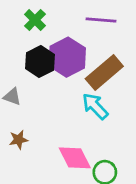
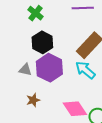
purple hexagon: (67, 57) -> (49, 68), moved

